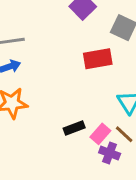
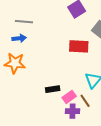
purple cross: (110, 153) -> (72, 111), turned -32

